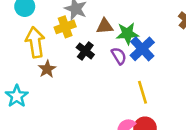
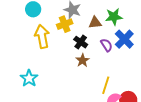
green star: (127, 33) -> (114, 17), moved
brown star: (47, 69) -> (83, 60), moved
yellow line: (142, 92) -> (106, 85), moved, turned 36

